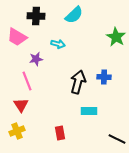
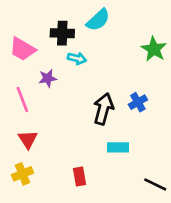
black cross: (36, 16) -> (62, 33), moved
blue cross: (104, 77) -> (138, 102), turned -32
pink line: (27, 81) -> (22, 100), moved

